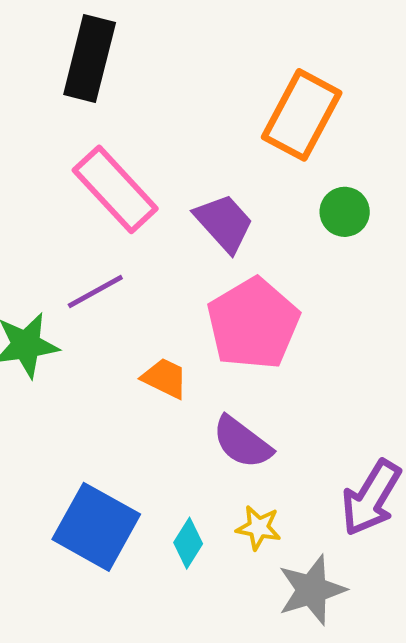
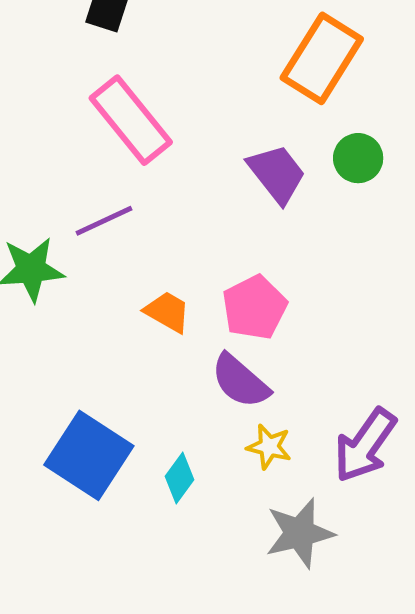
purple trapezoid: (224, 223) -> (277, 174), moved
pink pentagon: (253, 324) -> (254, 307), moved, size x0.7
yellow star: (258, 528) -> (269, 447), moved

